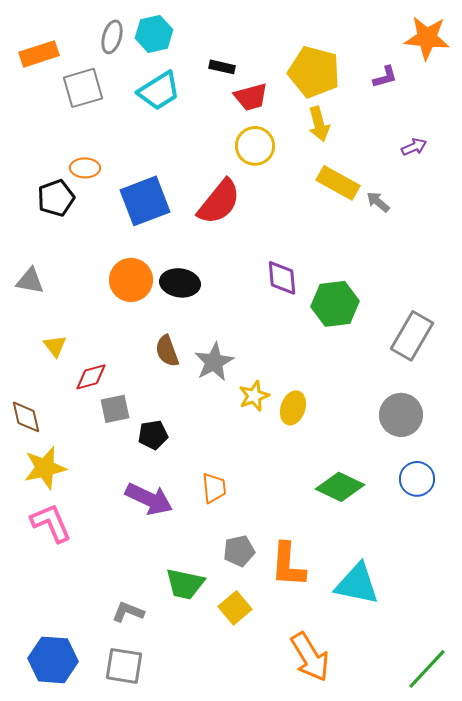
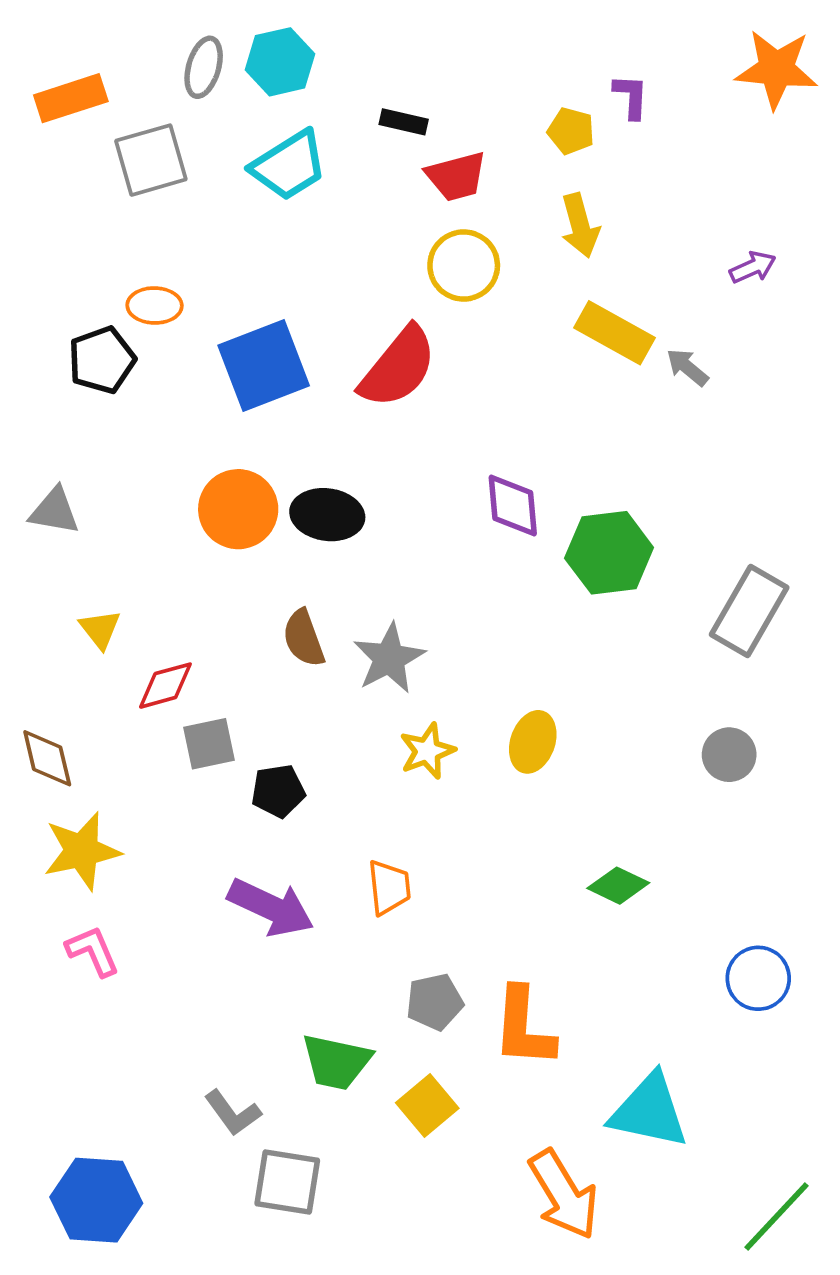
yellow pentagon: (314, 72) -> (571, 131), size x0.5
purple L-shape: (385, 77) -> (631, 96), moved, turned -72
yellow star: (254, 396) -> (427, 751), moved
gray circle: (401, 415) -> (729, 755), size x0.7
blue circle: (417, 479) -> (758, 978), moved
green diamond: (340, 487) -> (618, 886), size x0.7
pink L-shape: (51, 523) -> (93, 951), size x0.7
cyan triangle: (357, 584) -> (649, 1111), moved
gray L-shape: (128, 612) -> (233, 1113), turned -148
gray square: (124, 666) -> (287, 1182), moved

